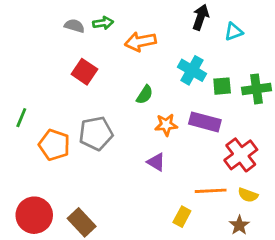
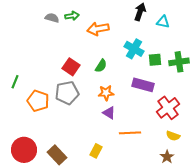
cyan triangle: (234, 32) -> (163, 22), turned 32
red square: (84, 72) -> (71, 67), moved
orange star: (166, 125) -> (106, 93), moved
orange line: (211, 191) -> (130, 133), moved
yellow rectangle: (182, 217) -> (96, 151), moved

